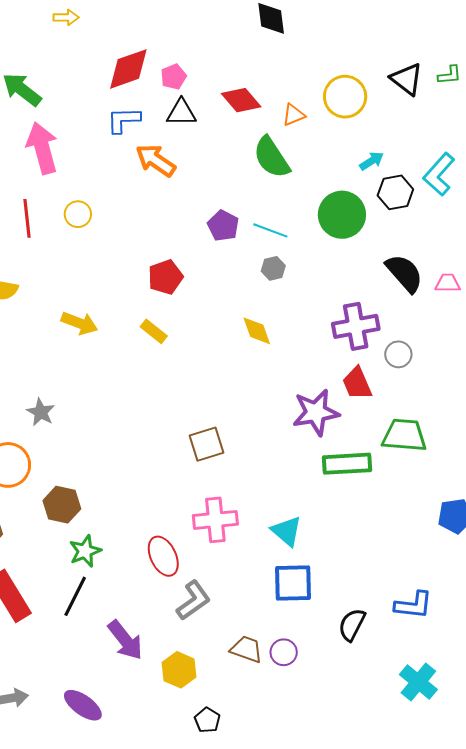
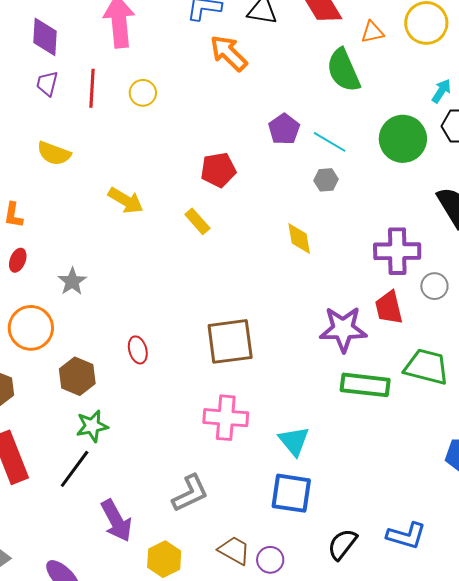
cyan arrow: (372, 161) -> (441, 91), turned -35
brown square: (207, 444) -> (230, 341), size x1.4
red ellipse: (163, 556) -> (138, 350), moved, size x0.7

